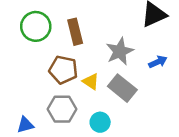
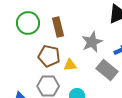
yellow triangle: (91, 82) -> (70, 65), turned -40
gray rectangle: (122, 88) -> (107, 70), moved

